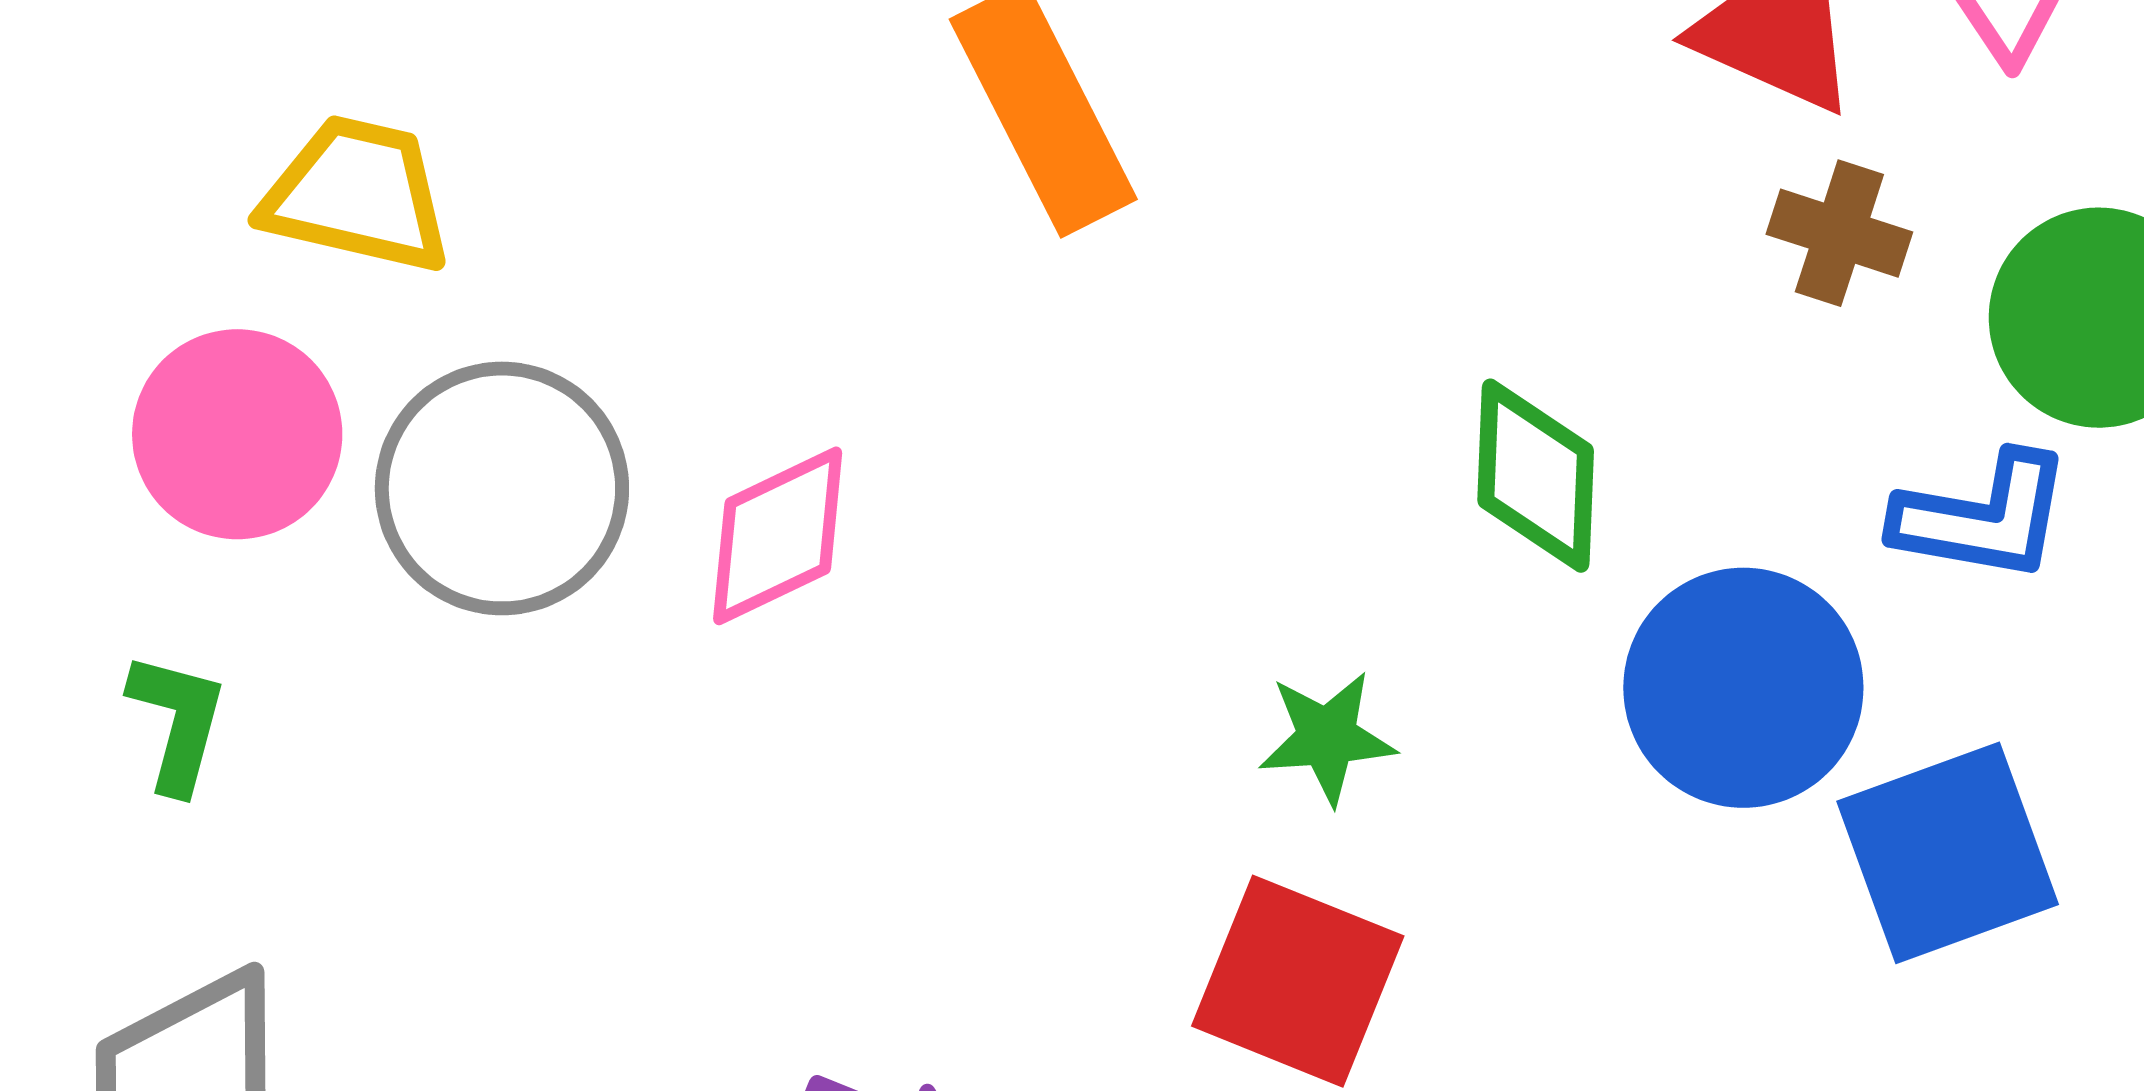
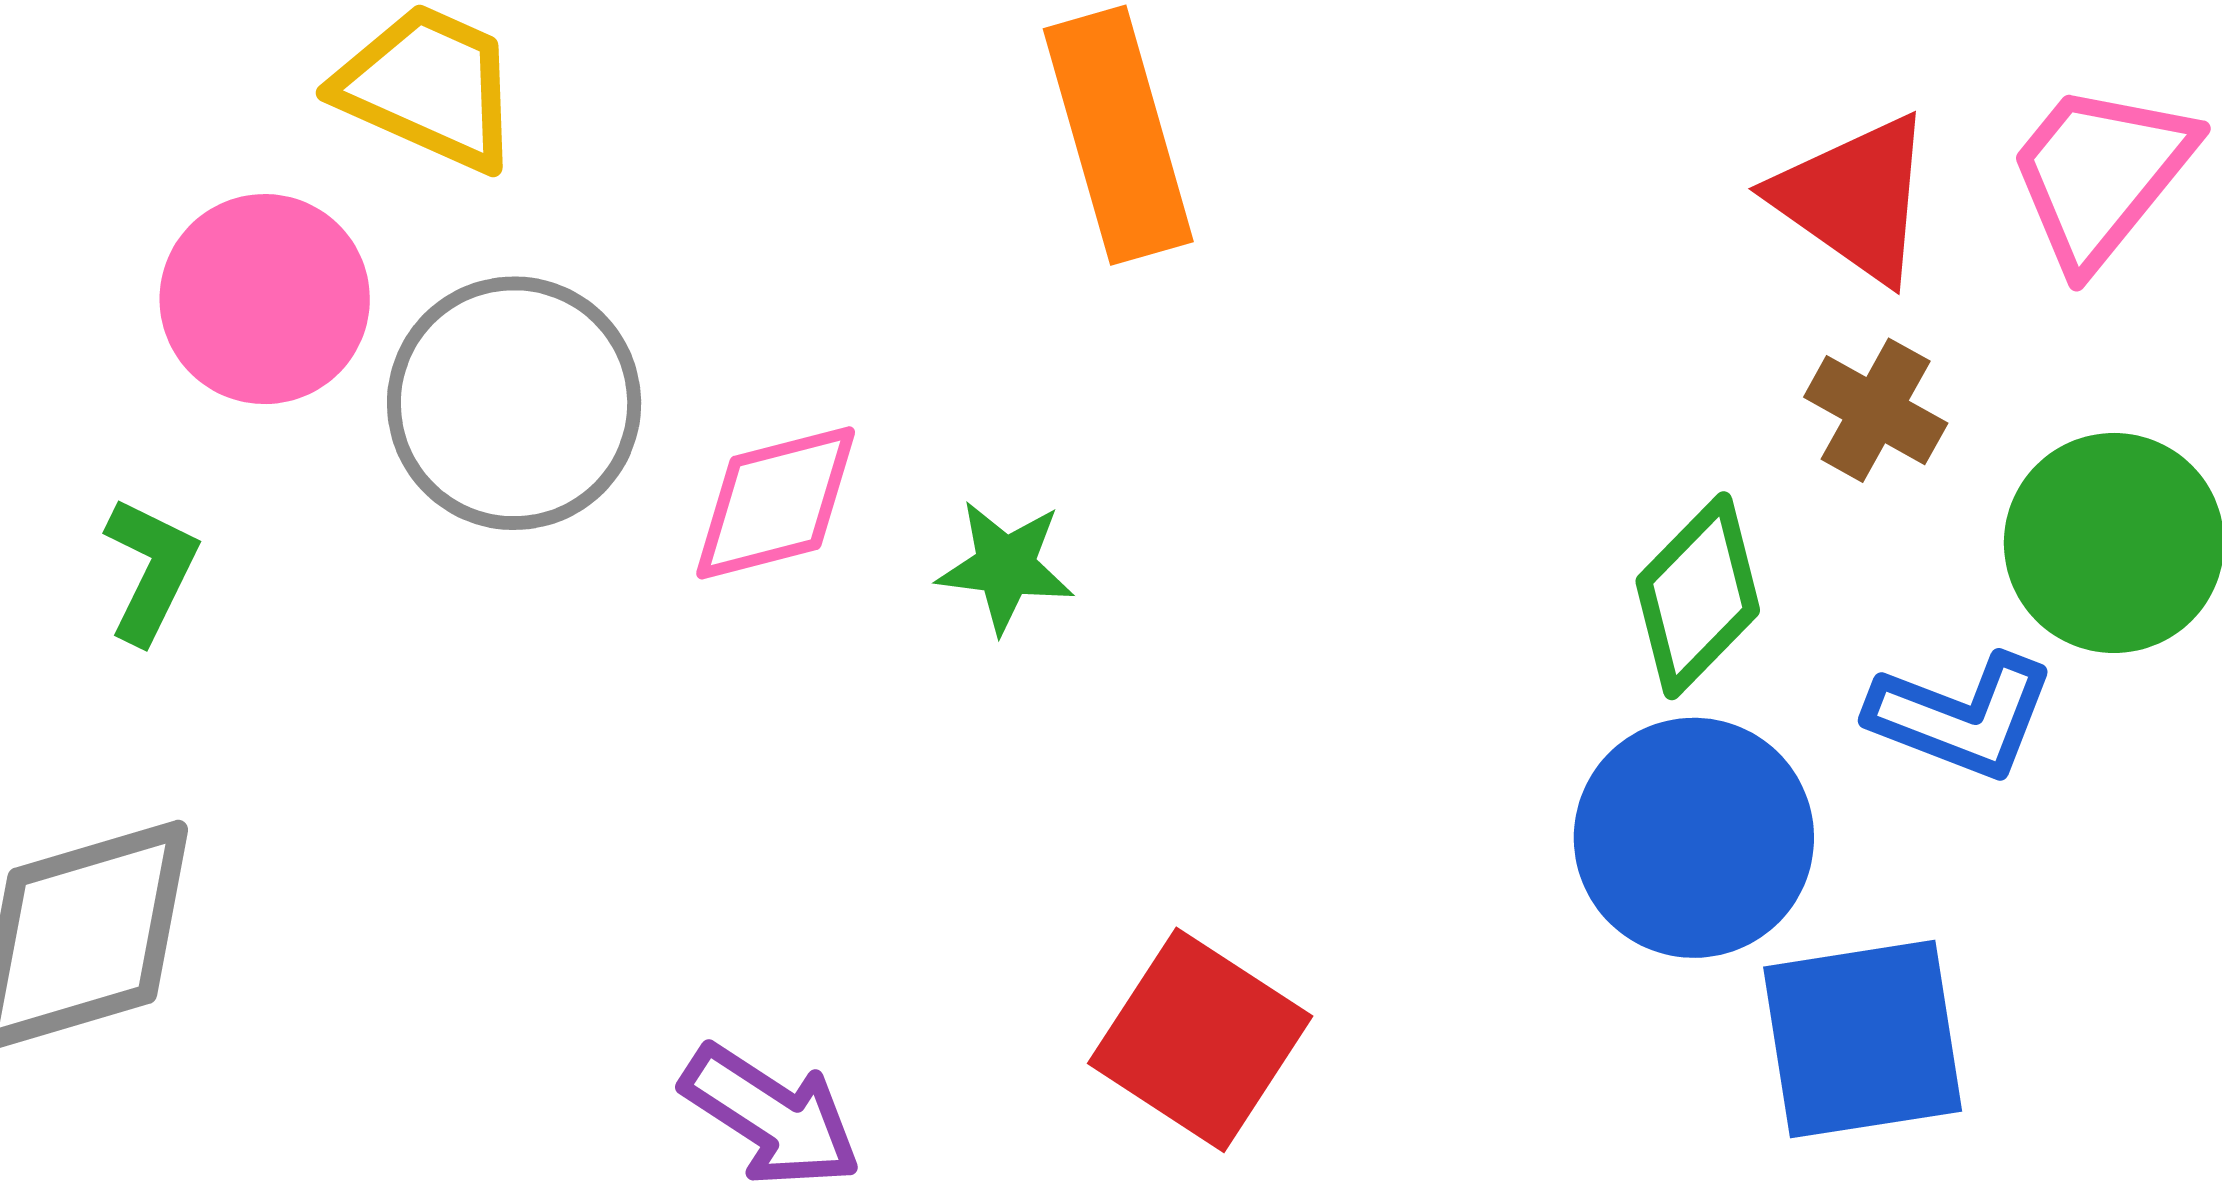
green diamond: (1536, 476) -> (1698, 596), moved, turned 31
green star: (1327, 737) -> (1005, 566), moved

